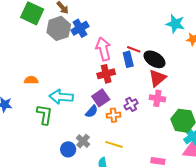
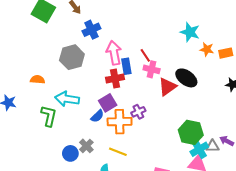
gray hexagon: (59, 28) -> (72, 57), moved
red line: (134, 49) -> (145, 55), turned 32
blue rectangle: (128, 59) -> (126, 66), moved
black ellipse: (154, 59) -> (186, 78), moved
pink cross: (157, 98) -> (152, 69), moved
orange cross: (113, 115) -> (120, 122), size x1.6

